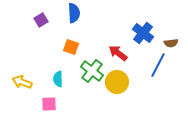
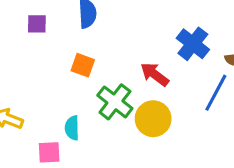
purple square: (41, 20) -> (37, 24), turned 32
cyan semicircle: (58, 79) -> (72, 128), moved

